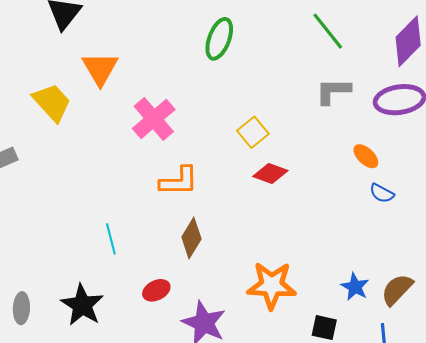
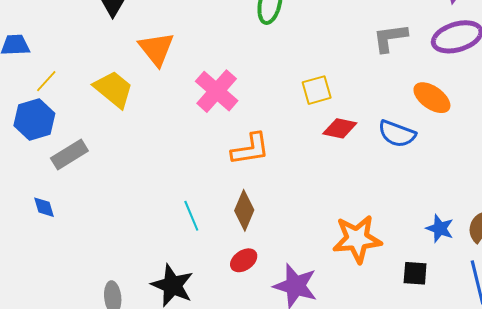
yellow square: (253, 132) -> (317, 90), turned 32
orange ellipse: (366, 156) -> (432, 98), size x1.4
blue semicircle: (382, 193) -> (397, 134), moved, size x1.5
brown diamond: (191, 238) -> (244, 210), moved

